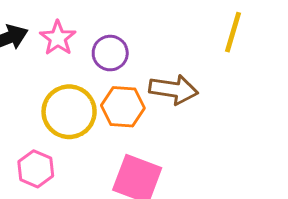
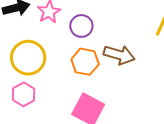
yellow circle: (69, 112) -> (28, 58), moved

